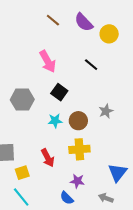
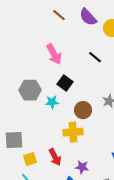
cyan star: (55, 121) -> (52, 102), moved
yellow cross: (79, 149) -> (73, 132), moved
red arrow: (48, 158) -> (55, 157), moved

